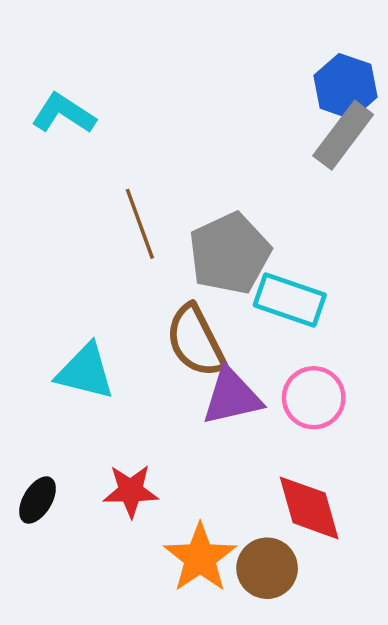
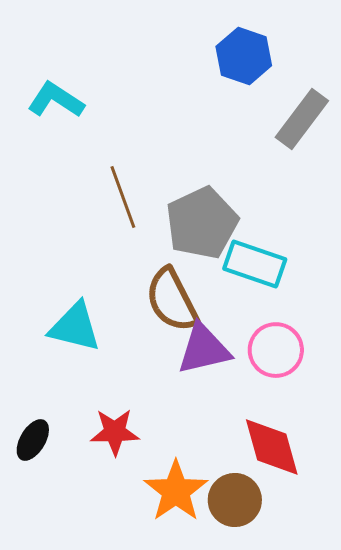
blue hexagon: (345, 86) -> (244, 56), moved

